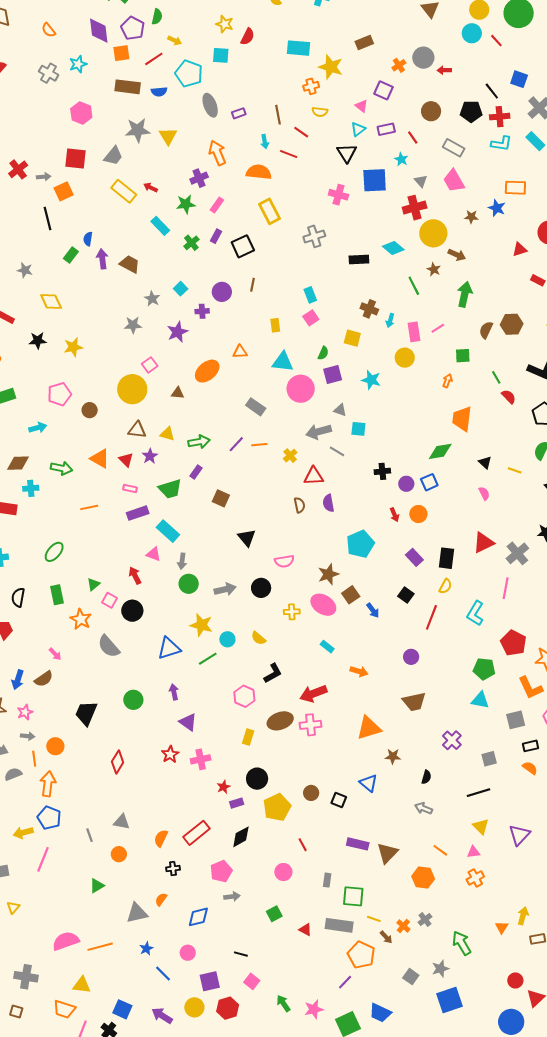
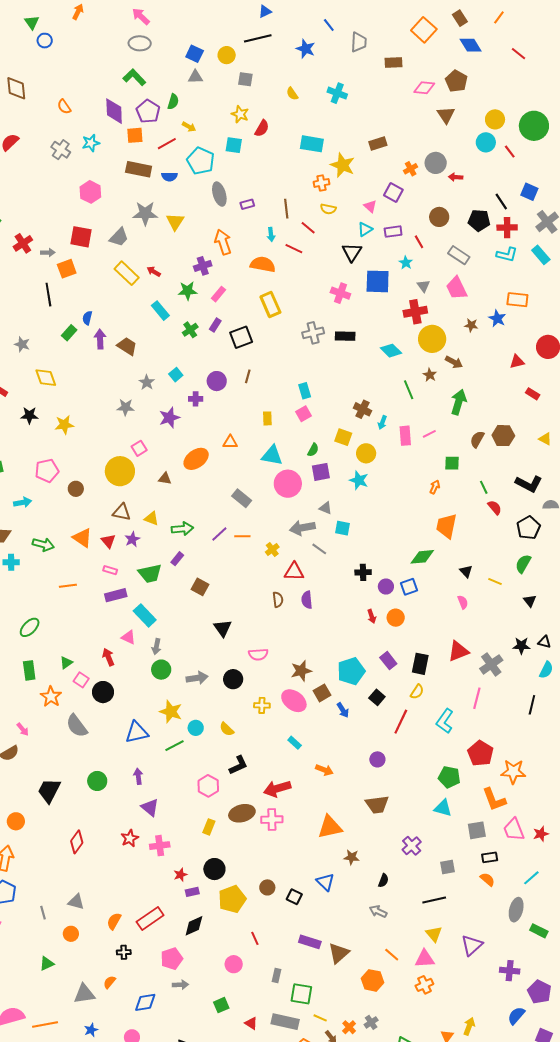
black rectangle: (359, 259) -> (345, 336), moved
yellow circle: (405, 358) -> (366, 453), moved
cyan pentagon: (360, 544) -> (351, 671), moved
pink triangle: (474, 852) -> (425, 959), size x1.5

